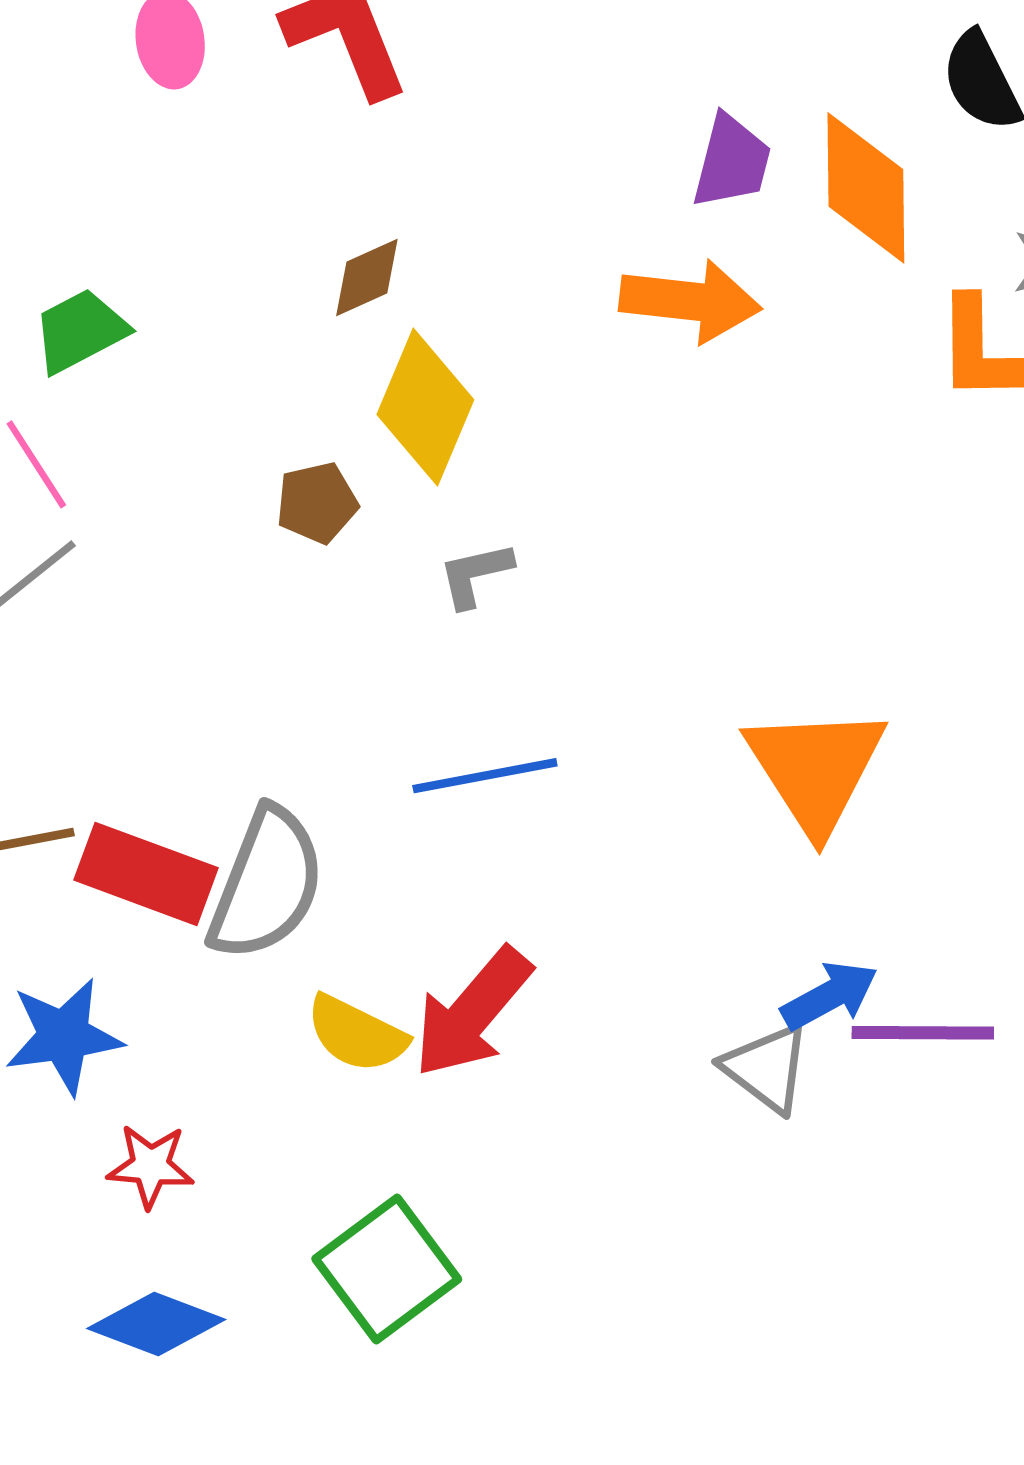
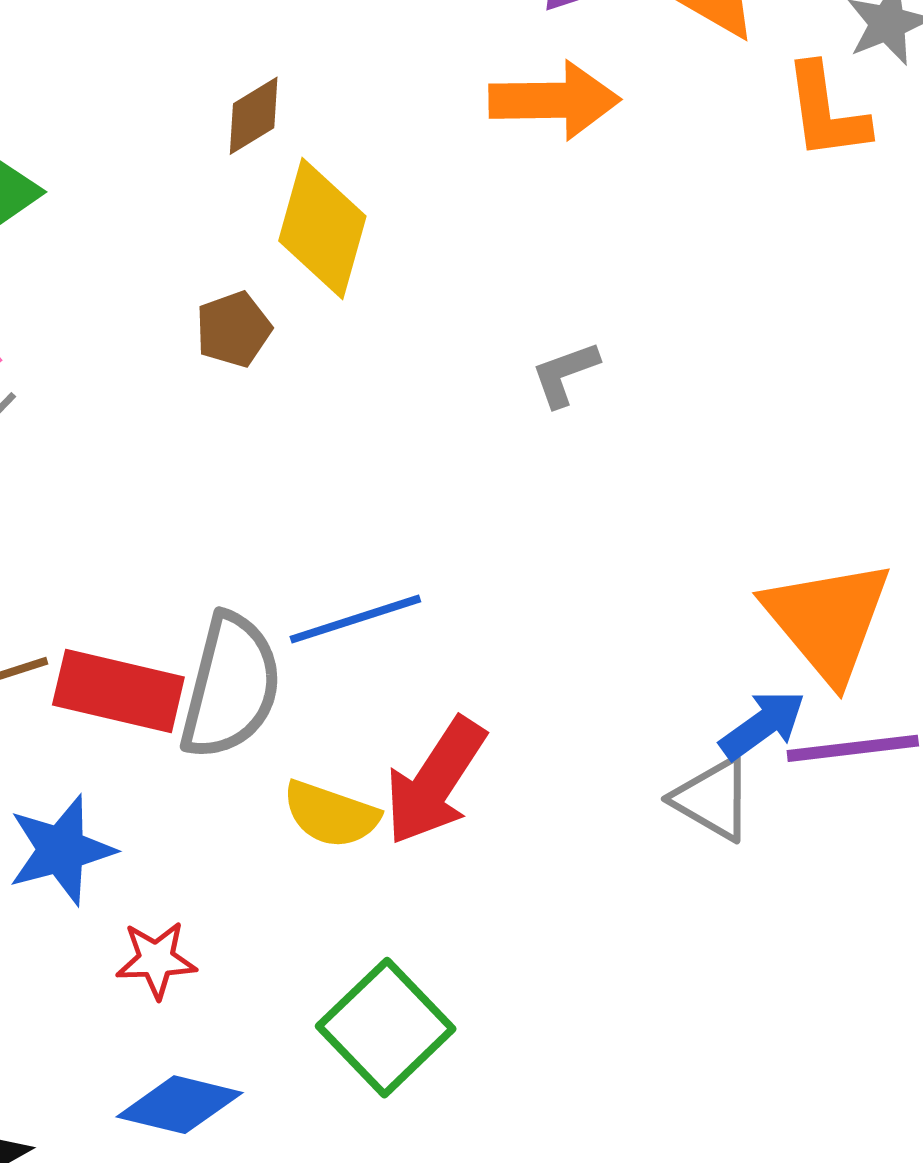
gray L-shape: (475, 574) -> (565, 374), moved
orange triangle: (816, 769) -> (828, 620), moved
blue line: (485, 776) -> (355, 619), moved

